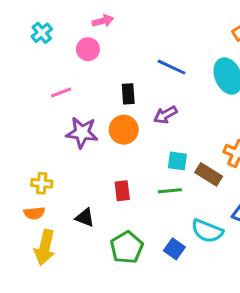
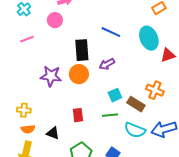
pink line: (61, 92) -> (27, 39), moved
black rectangle: (128, 94) -> (82, 50), size x1.5
cyan square: (177, 161) -> (115, 95), turned -32
orange semicircle: (34, 213) -> (28, 129), moved
cyan semicircle: (207, 231) -> (135, 130), moved

